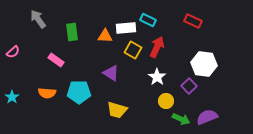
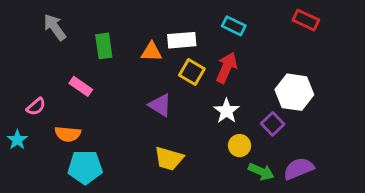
cyan rectangle: (148, 20) -> (234, 26), moved
red rectangle: (193, 21) -> (306, 20), moved
pink semicircle: (13, 52) -> (36, 107), moved
cyan pentagon: (79, 92) -> (85, 167), moved

